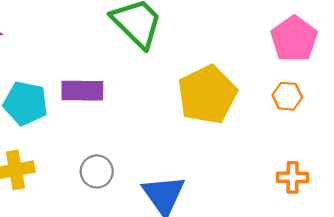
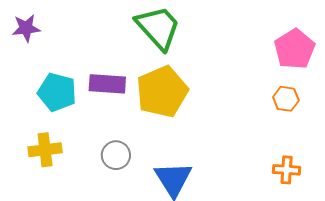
yellow pentagon: (207, 95) -> (162, 92), moved

